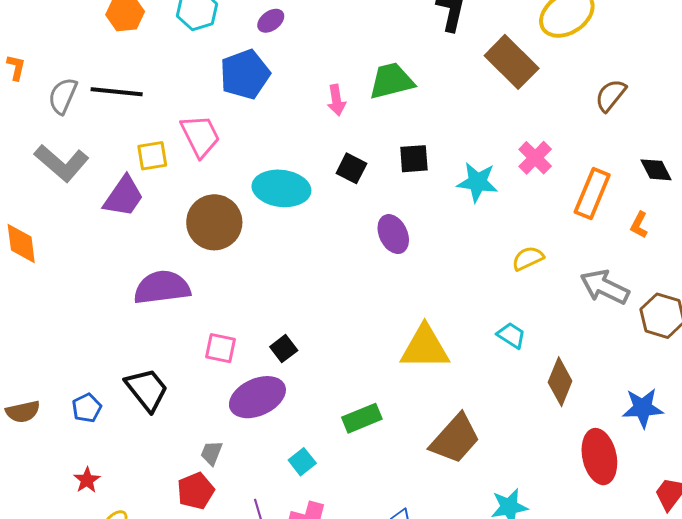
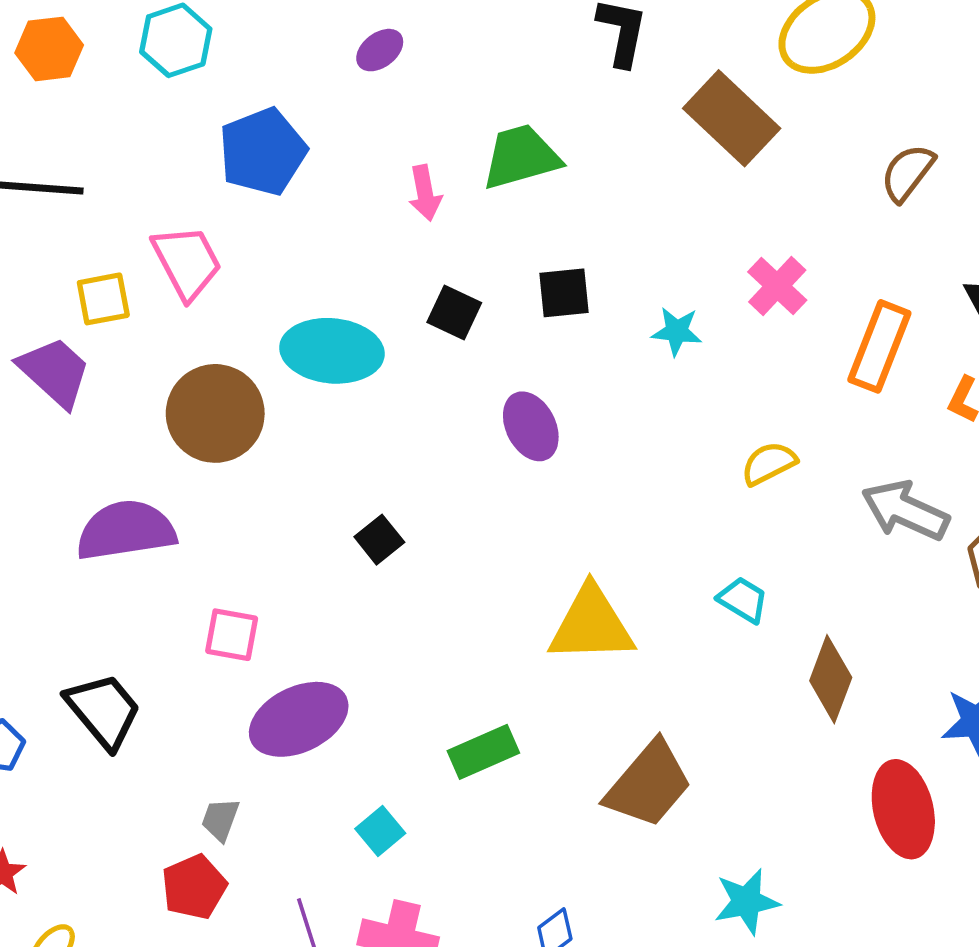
purple ellipse: (271, 21) -> (380, 50), moved
cyan star: (477, 182) -> (677, 331), size x0.7
purple trapezoid: (124, 196) -> (55, 372), turned -81
black square: (284, 349) -> (379, 540), moved

